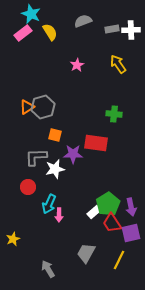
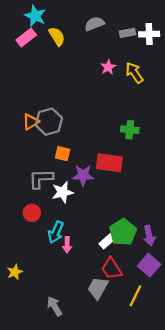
pink star: (77, 65) -> (108, 67), moved
red trapezoid: (112, 223) -> (112, 269), moved
purple square: (131, 233) -> (149, 265), turned -36

